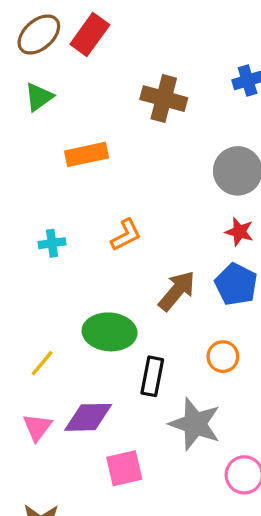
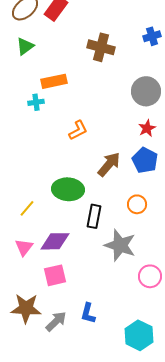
red star: (239, 232) -> (147, 128), turned 30
cyan cross: (52, 243) -> (36, 102), moved
pink square: (124, 468) -> (55, 275), moved

